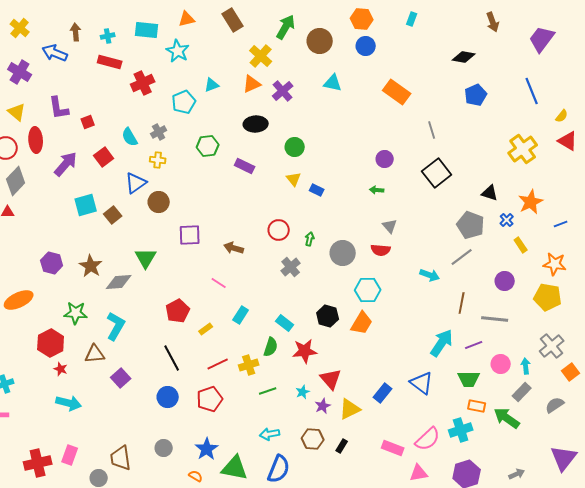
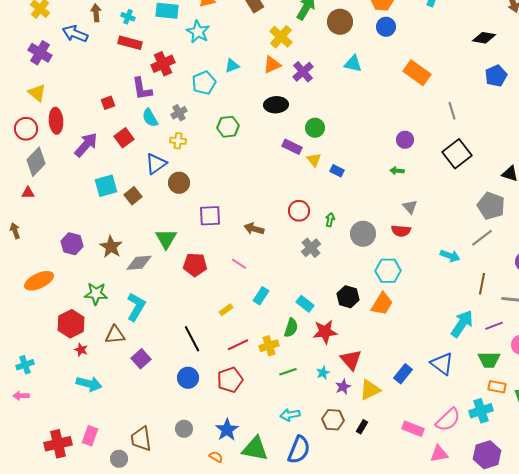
cyan cross: (108, 36) -> (128, 17), turned 32
purple L-shape: (59, 108) -> (142, 89), moved
purple rectangle: (245, 166) -> (292, 147), moved
red pentagon: (178, 311) -> (195, 265), moved, turned 30

